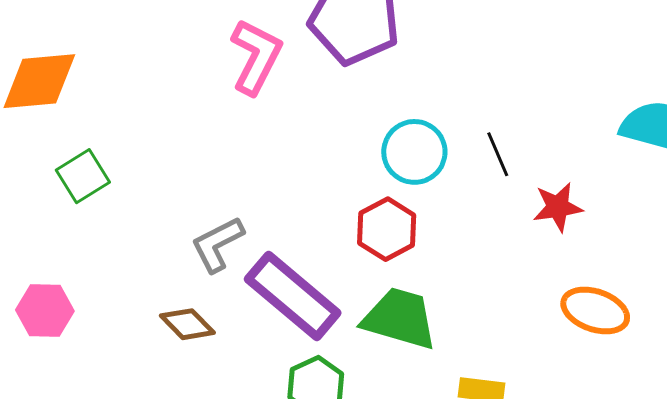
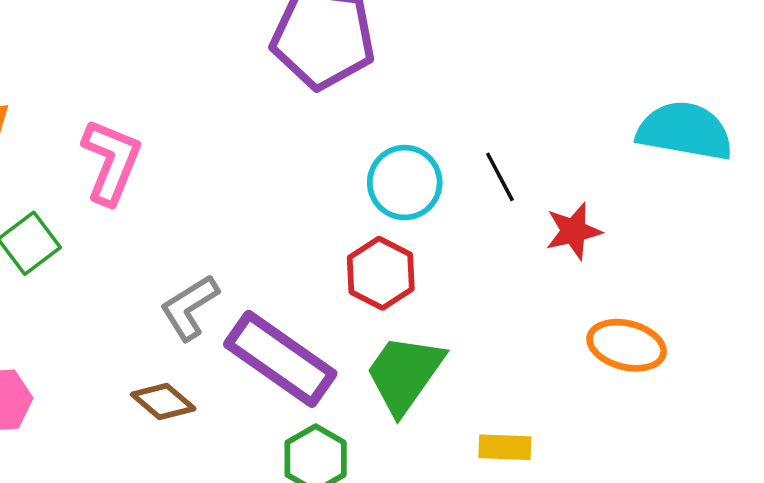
pink L-shape: (256, 57) -> (111, 161), moved
green trapezoid: (400, 318) -> (405, 374), turned -66

